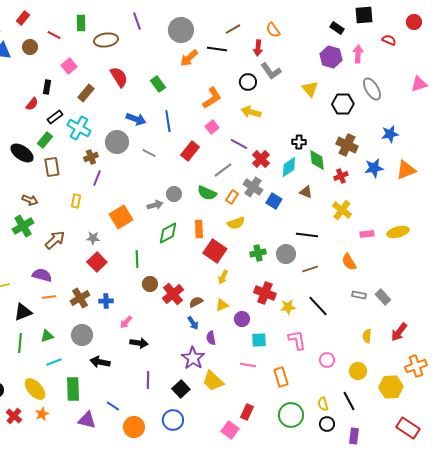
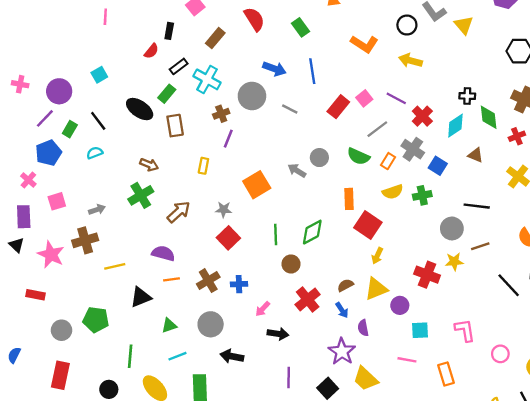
yellow triangle: (310, 89) -> (464, 25), moved
orange L-shape: (212, 98) -> (364, 44), turned 65
pink square: (212, 127) -> (364, 98), moved
gray arrow: (155, 205) -> (297, 171), turned -133
green diamond: (168, 233) -> (312, 232), moved
green cross: (258, 253) -> (422, 195), moved
red cross: (173, 294) -> (308, 299), moved
yellow triangle: (222, 305) -> (376, 289), size x1.5
black line: (318, 306) -> (509, 285), moved
yellow star: (288, 307) -> (454, 262), moved
green line: (20, 343) -> (130, 356), moved

